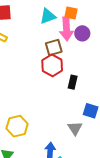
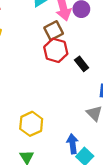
black rectangle: (73, 82) -> (82, 64), turned -40

